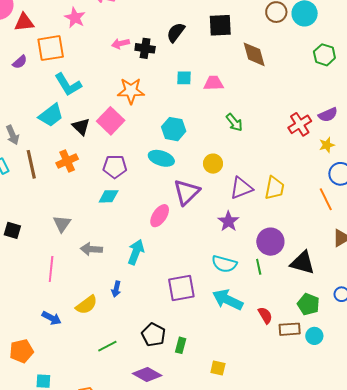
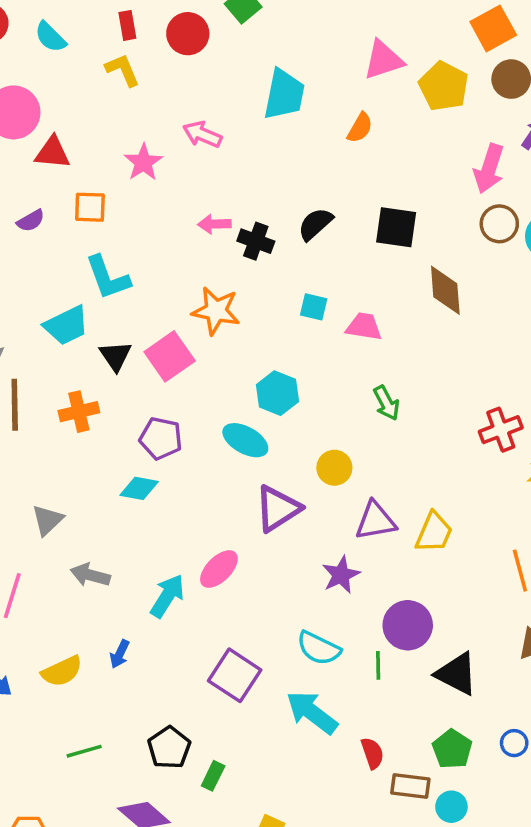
orange square: (51, 48) -> (90, 207), size x0.7
pink ellipse: (160, 216) -> (219, 569), moved
purple square: (181, 288) -> (235, 675), turned 32

